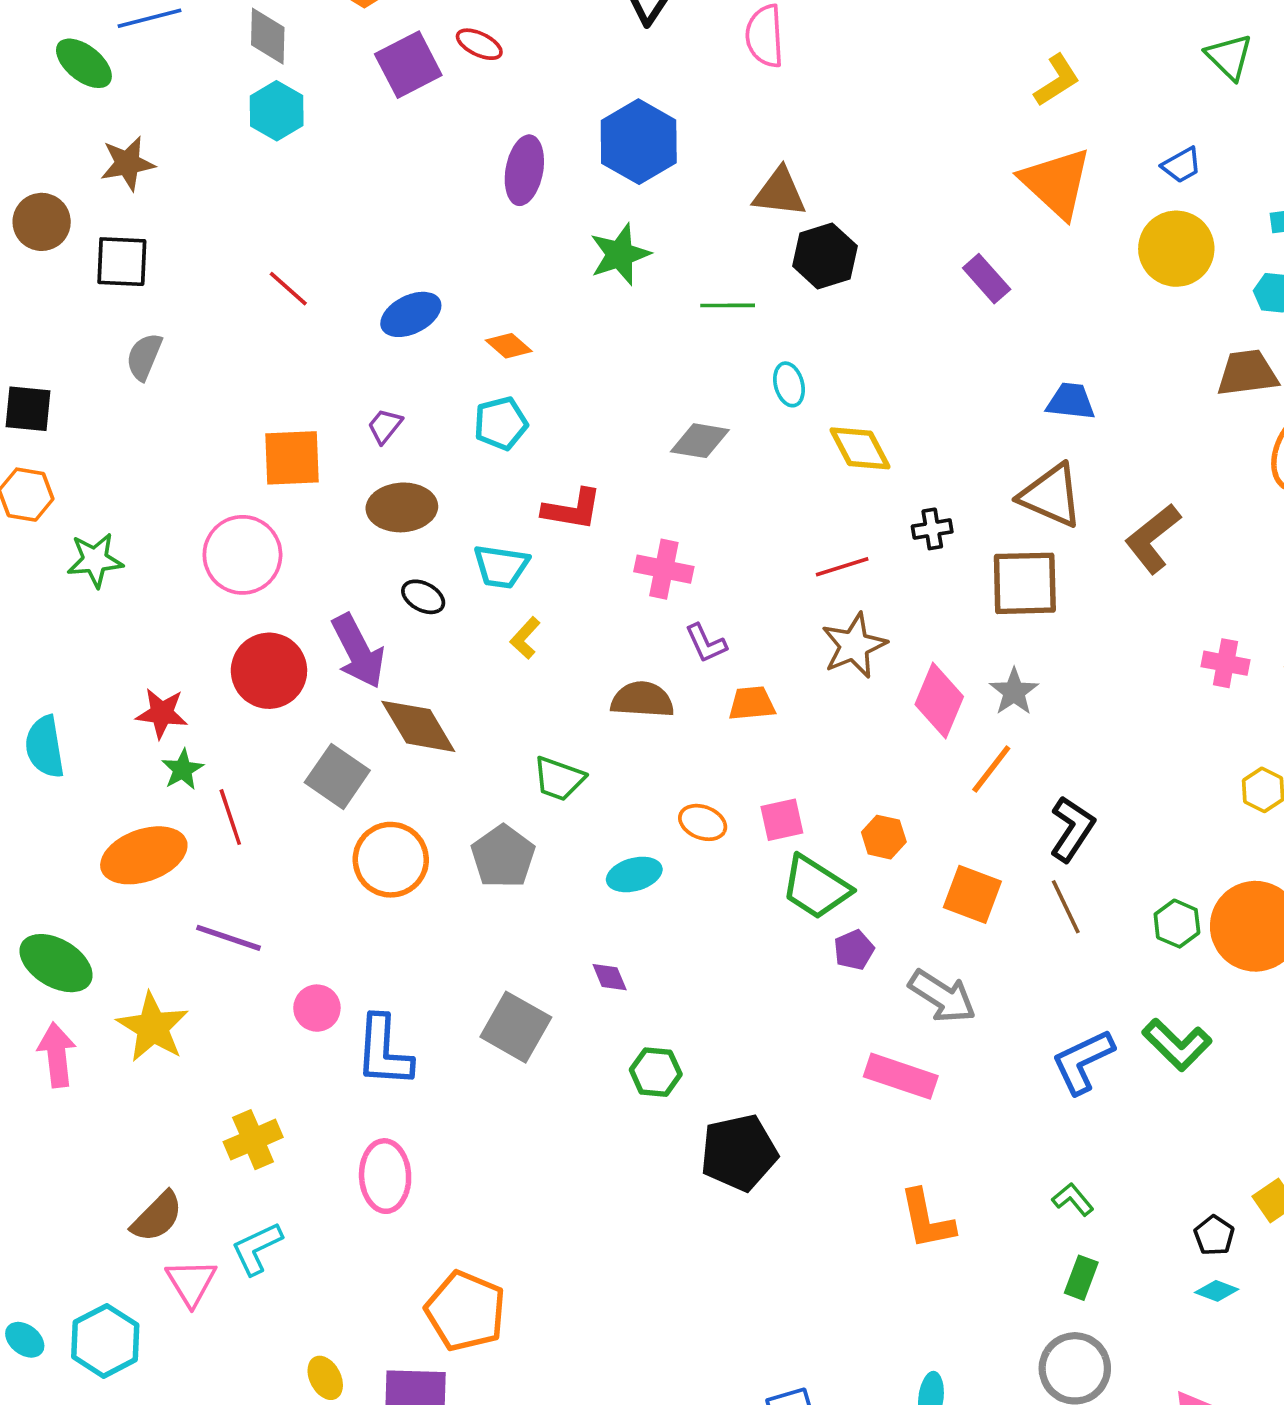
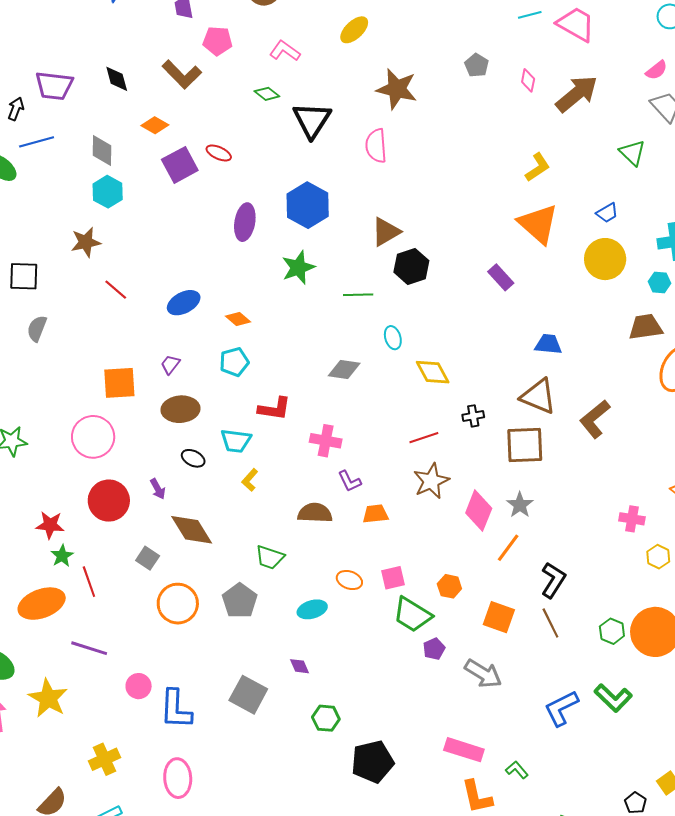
brown star: (127, 163) -> (86, 242), moved
brown triangle: (780, 192) -> (386, 232), turned -36
purple arrow: (358, 651) -> (158, 489), size x0.5
pink cross: (1225, 663) -> (632, 519), moved
gray square: (337, 776) -> (148, 558), size x0.7
pink rectangle: (901, 1076) -> (464, 750), moved
green L-shape: (1073, 1199) -> (517, 770), moved

